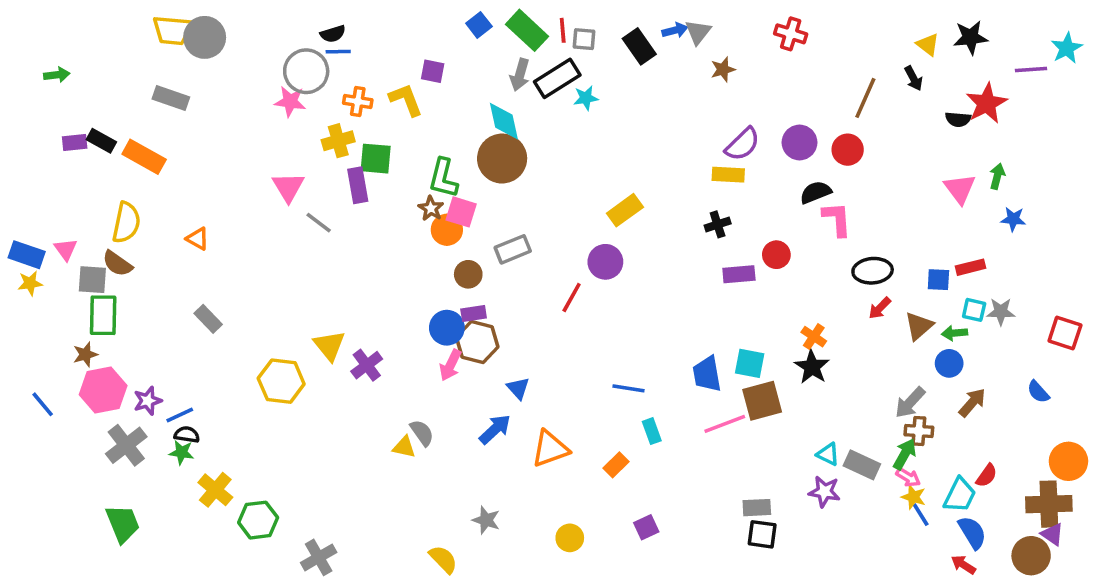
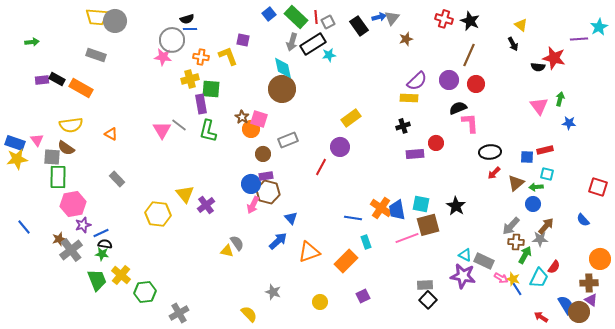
black star: (971, 37) -> (470, 21), moved, turned 30
gray square: (584, 39) -> (328, 22), turned -32
brown line: (865, 98) -> (469, 55), moved
red star: (987, 103) -> (554, 58), turned -30
green L-shape: (443, 178) -> (208, 131), moved
pink triangle: (288, 187) -> (162, 130), moved
yellow semicircle: (126, 223) -> (71, 125), turned 70
yellow star: (30, 283) -> (17, 159), size x1.5
gray star: (1001, 312) -> (540, 239), moved
orange cross: (814, 337) -> (381, 208), moved, size x1.5
brown star: (85, 354) -> (59, 239), moved
pink hexagon: (103, 390) -> (73, 204), moved
green arrow: (905, 454) -> (525, 255), moved
orange rectangle: (616, 465) -> (346, 261), size x1.6
pink arrow: (908, 477) -> (501, 278), moved
purple star: (824, 492) -> (463, 276), size x1.4
brown cross: (1049, 504) -> (589, 283), size x0.7
green trapezoid: (123, 524) -> (97, 280), moved
blue semicircle: (972, 533) -> (566, 305), moved
black square: (762, 534) -> (428, 300), turned 36

